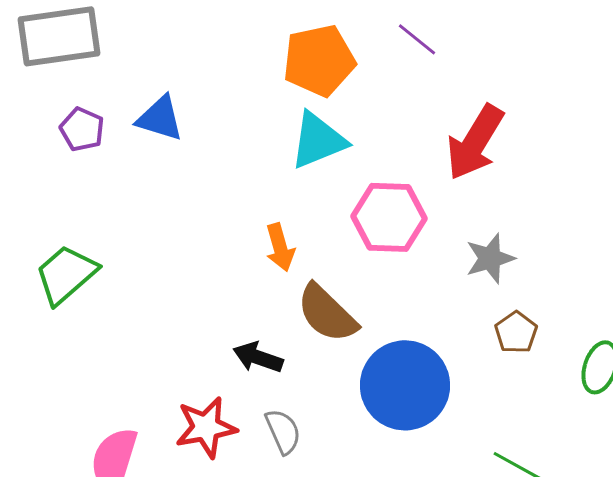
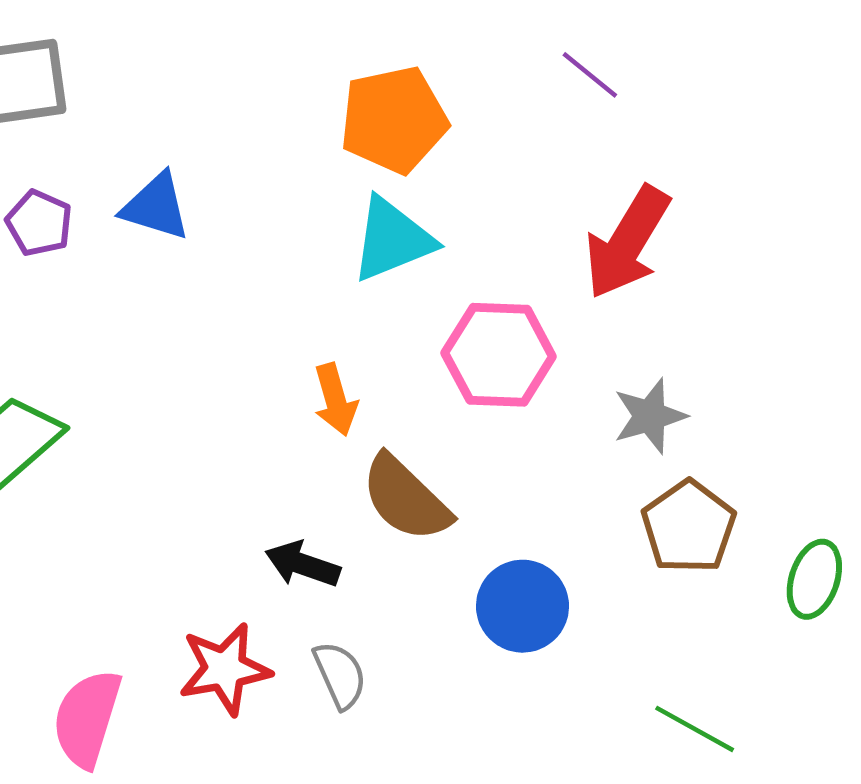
purple line: (417, 39) -> (590, 75), moved
brown pentagon: (516, 332) -> (689, 527), size x1.5
blue circle: (405, 385) -> (523, 606), size x0.7

